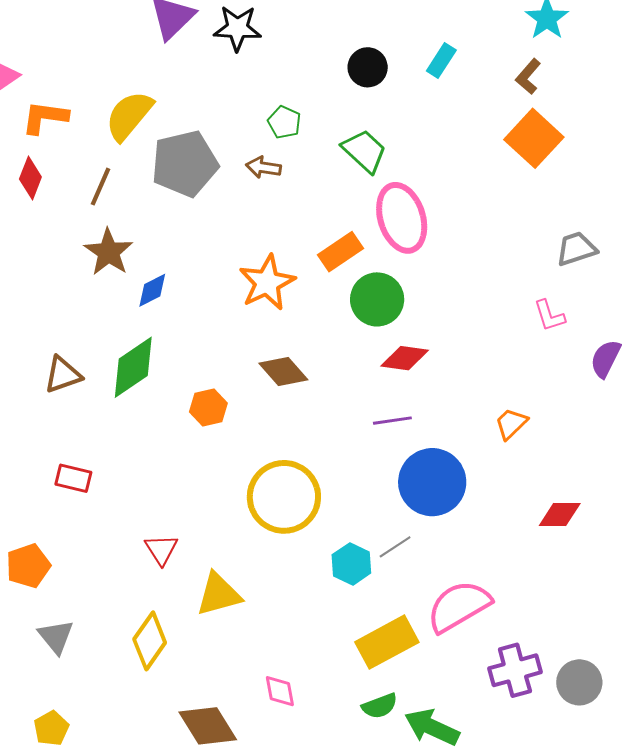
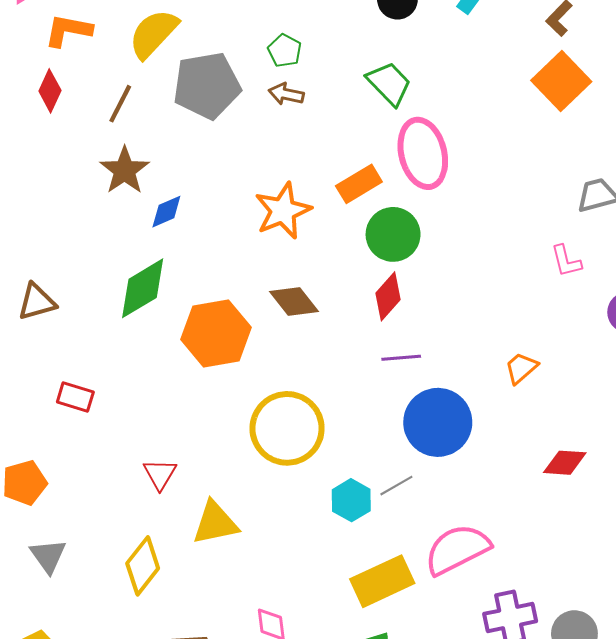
green pentagon: (284, 122) -> (285, 51), moved
red diamond: (405, 358) -> (388, 296), moved, turned -60
brown triangle: (63, 375) -> (37, 302), moved
orange hexagon: (208, 407) -> (216, 333), size x1.8

